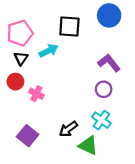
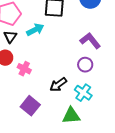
black arrow: (68, 129) -> (58, 85), moved
purple square: (28, 136) -> (30, 106), moved
green triangle: (88, 145) -> (71, 116), turned -30

